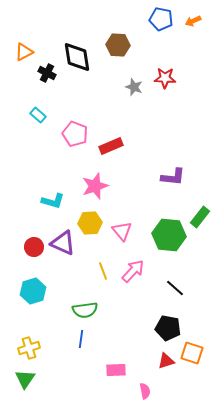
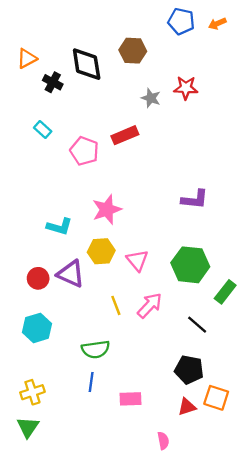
red rectangle: (111, 146) -> (125, 135), moved
green rectangle: (200, 217) -> (225, 292), moved
pink rectangle: (116, 370) -> (131, 399), moved

